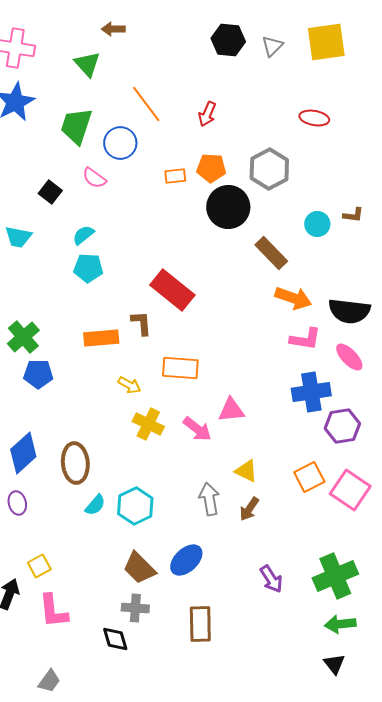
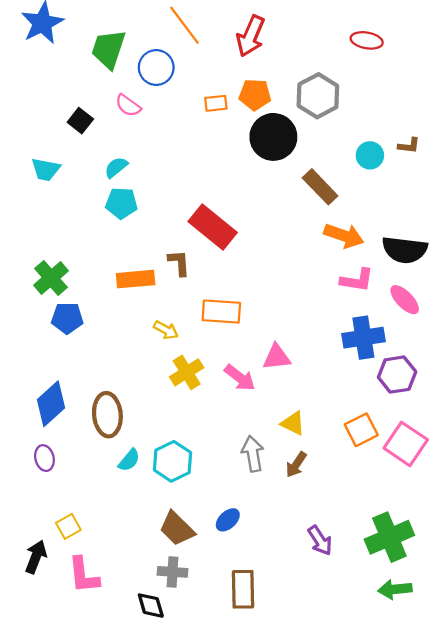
red arrow: (207, 114) -> (251, 36), size x1.5
yellow cross: (148, 424) -> (187, 372), turned 32
blue ellipse: (186, 560) -> (228, 520), size x0.7

